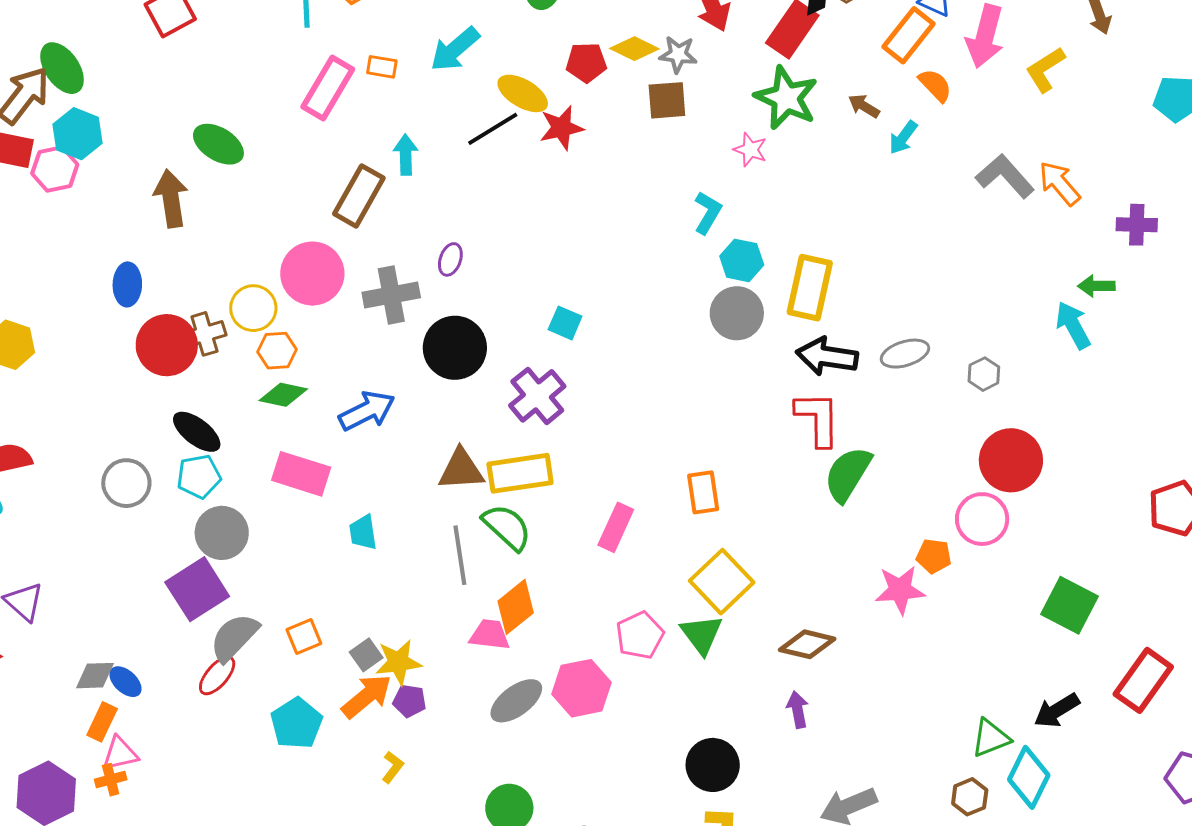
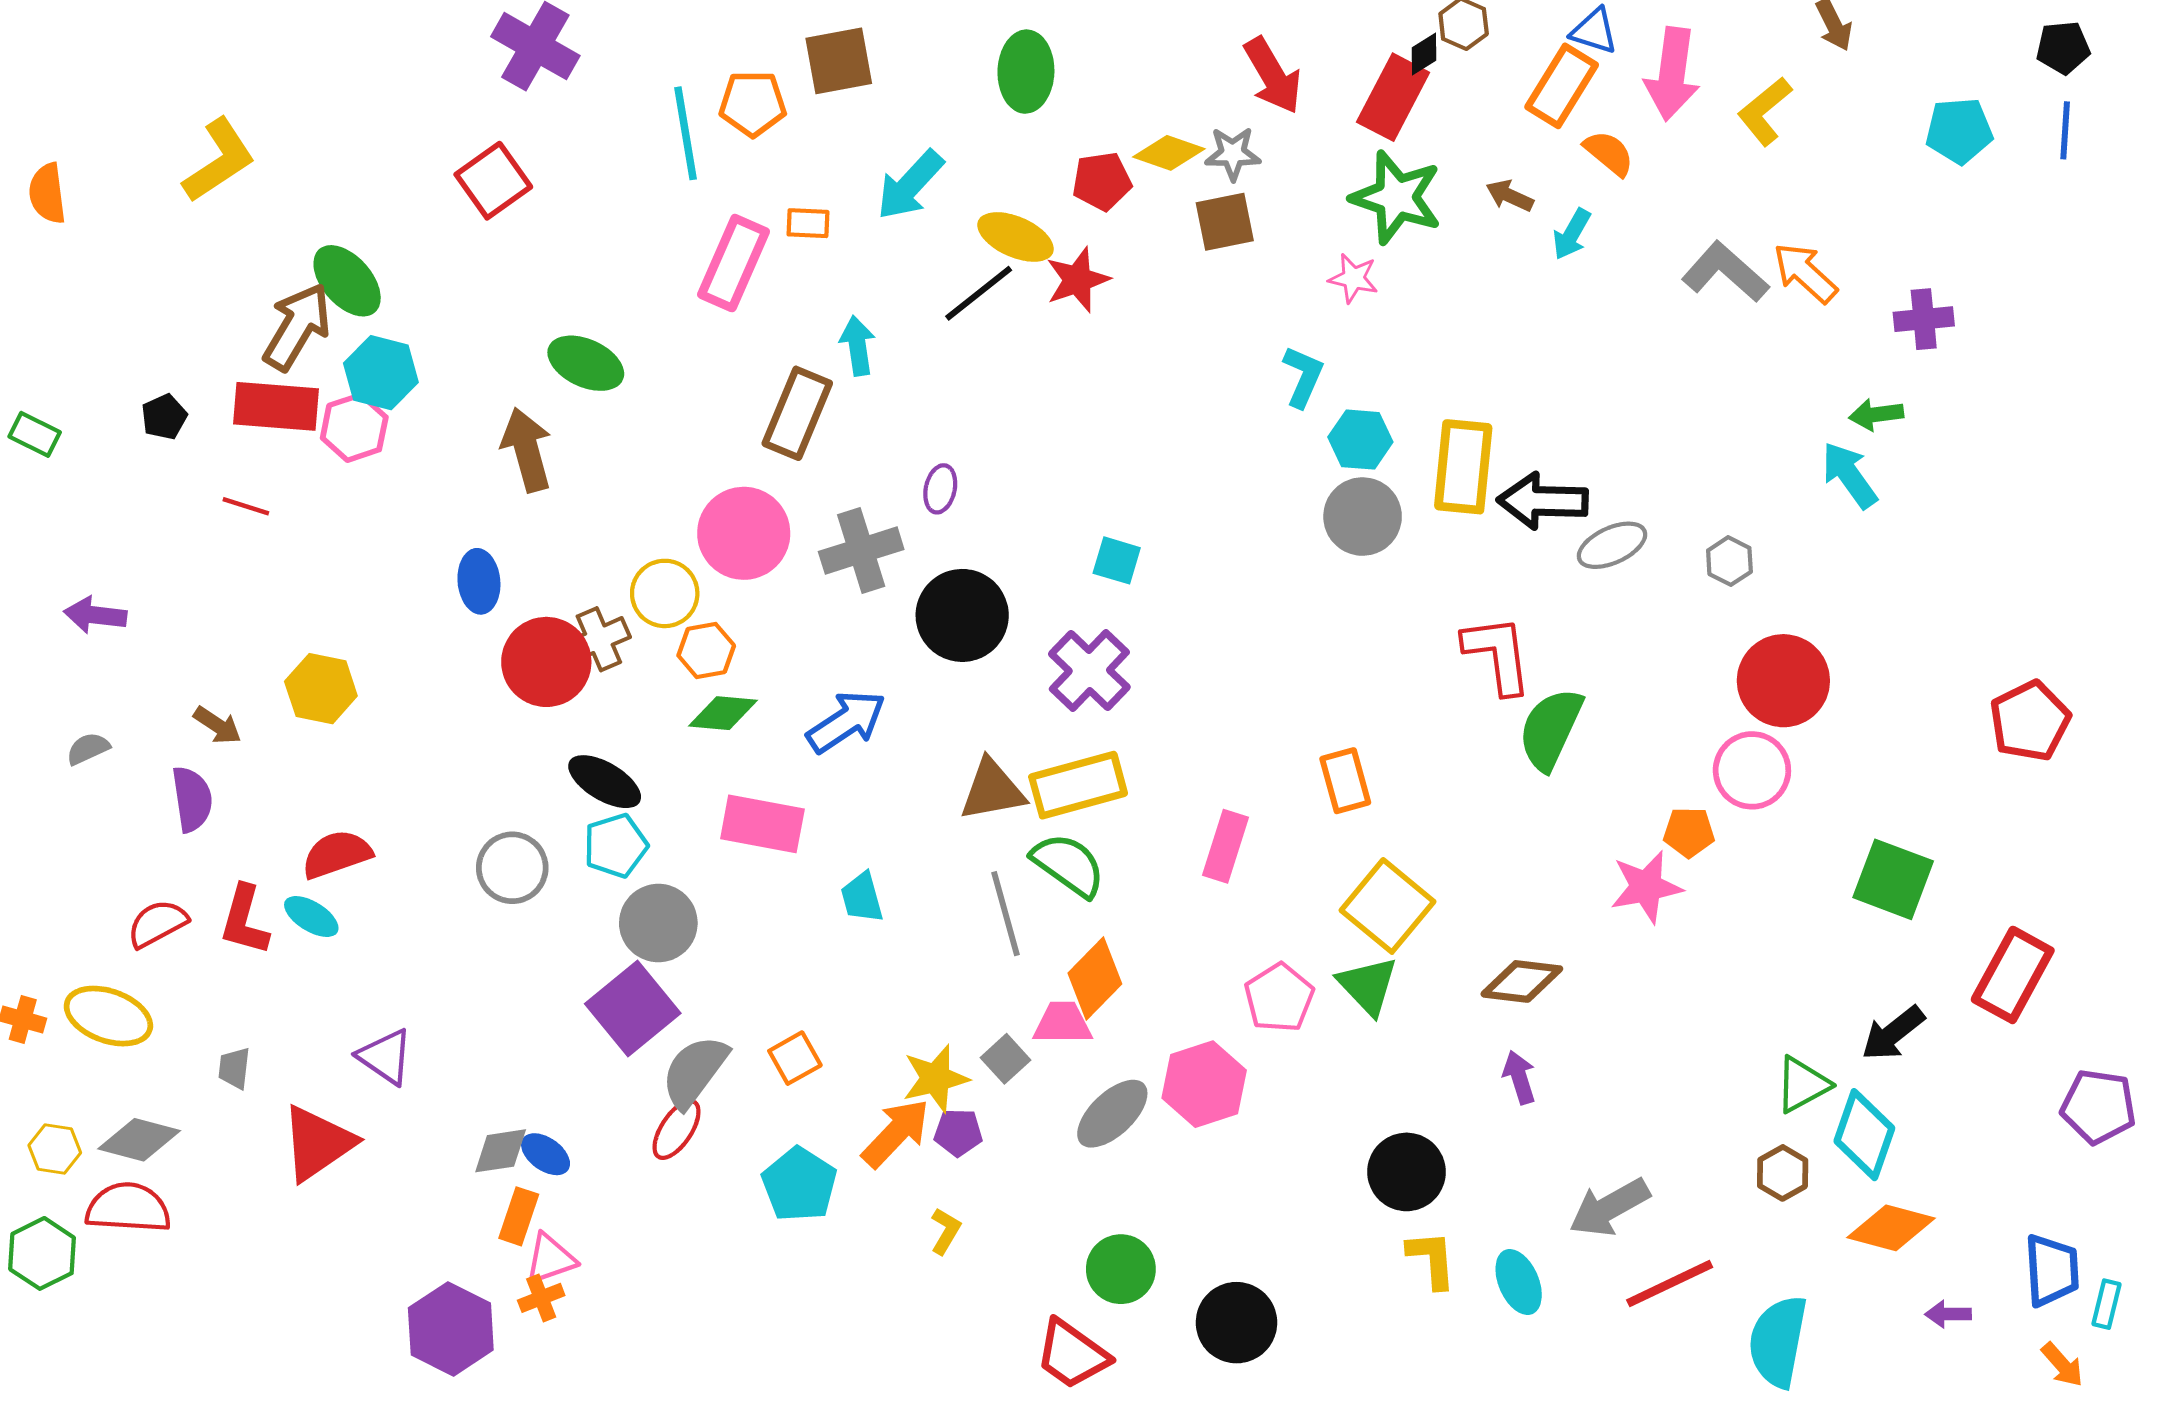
black arrow: (827, 356) -> (1543, 501), moved
gray square: (366, 655) -> (1005, 1059), moved

